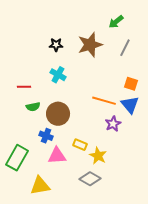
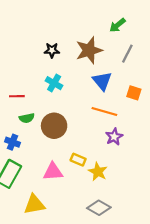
blue triangle: (130, 105) -> (102, 81), moved
blue cross: (46, 136) -> (13, 142), moved
gray diamond: (90, 179) -> (99, 208), moved

